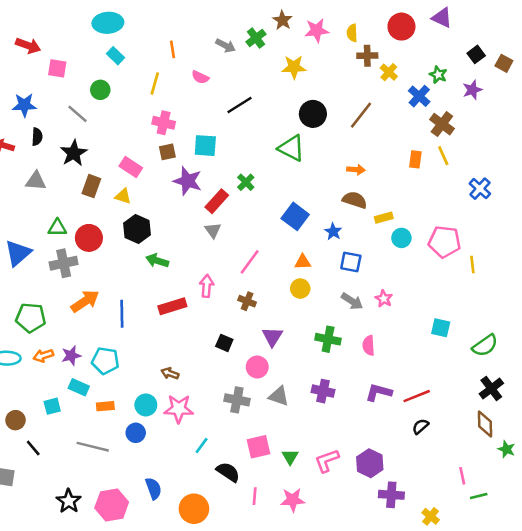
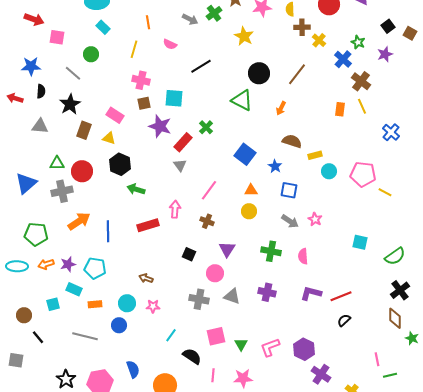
yellow star: (294, 67) -> (244, 36), turned 30
orange arrow: (356, 170) -> (281, 108), moved, turned 112
yellow line: (472, 264) -> (385, 192), turned -56
pink star: (179, 409) -> (153, 306), size x0.6
purple cross: (391, 495) -> (321, 374), turned 30

